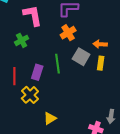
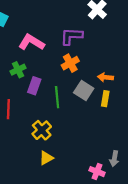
pink L-shape: (33, 15) -> (31, 42), turned -50
purple rectangle: (37, 72) -> (34, 86), moved
yellow cross: (30, 95) -> (42, 130), moved

